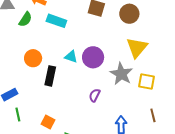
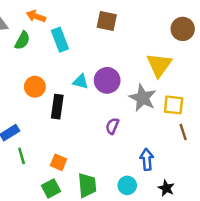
brown circle: (129, 14) -> (183, 29), moved
cyan rectangle: (56, 21) -> (60, 40), turned 54
brown line: (153, 115) -> (183, 132), moved

